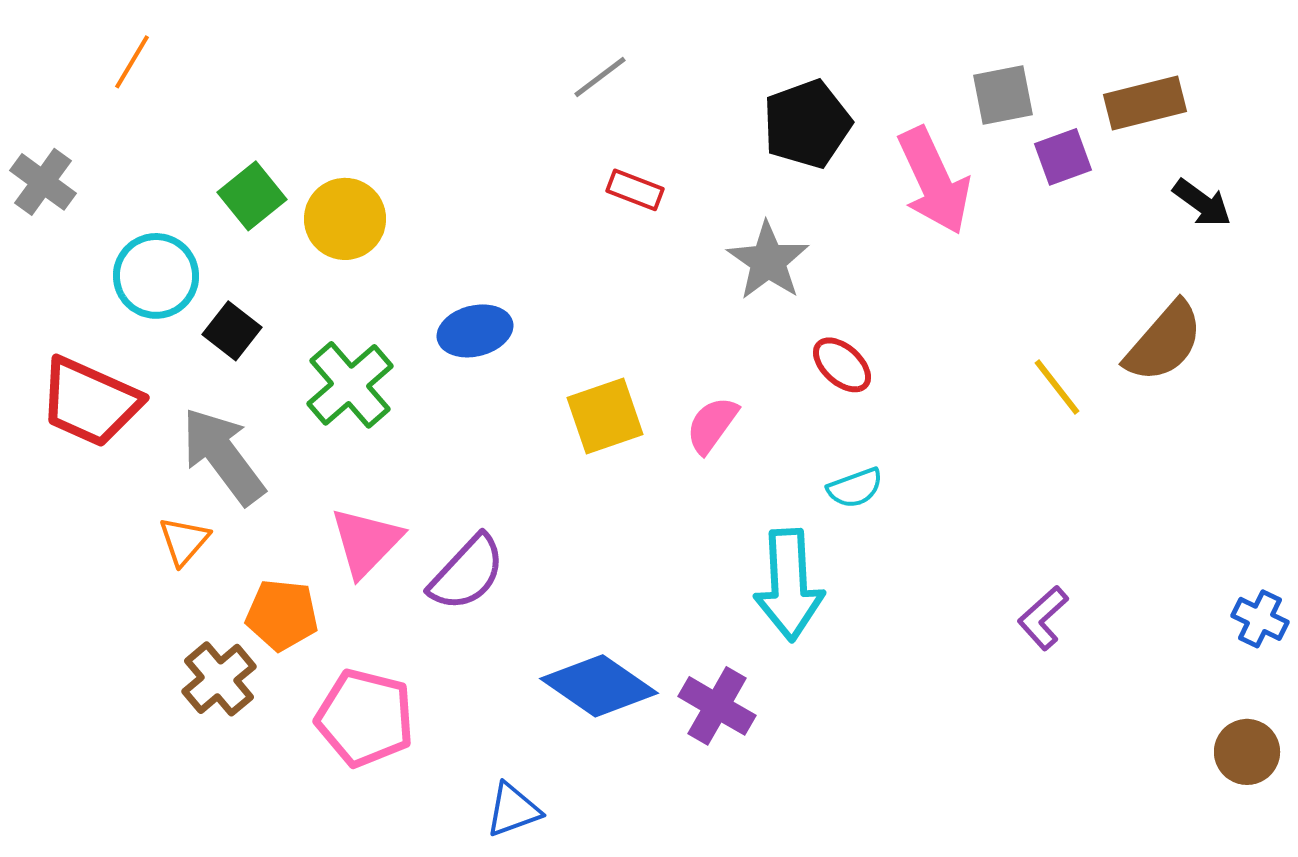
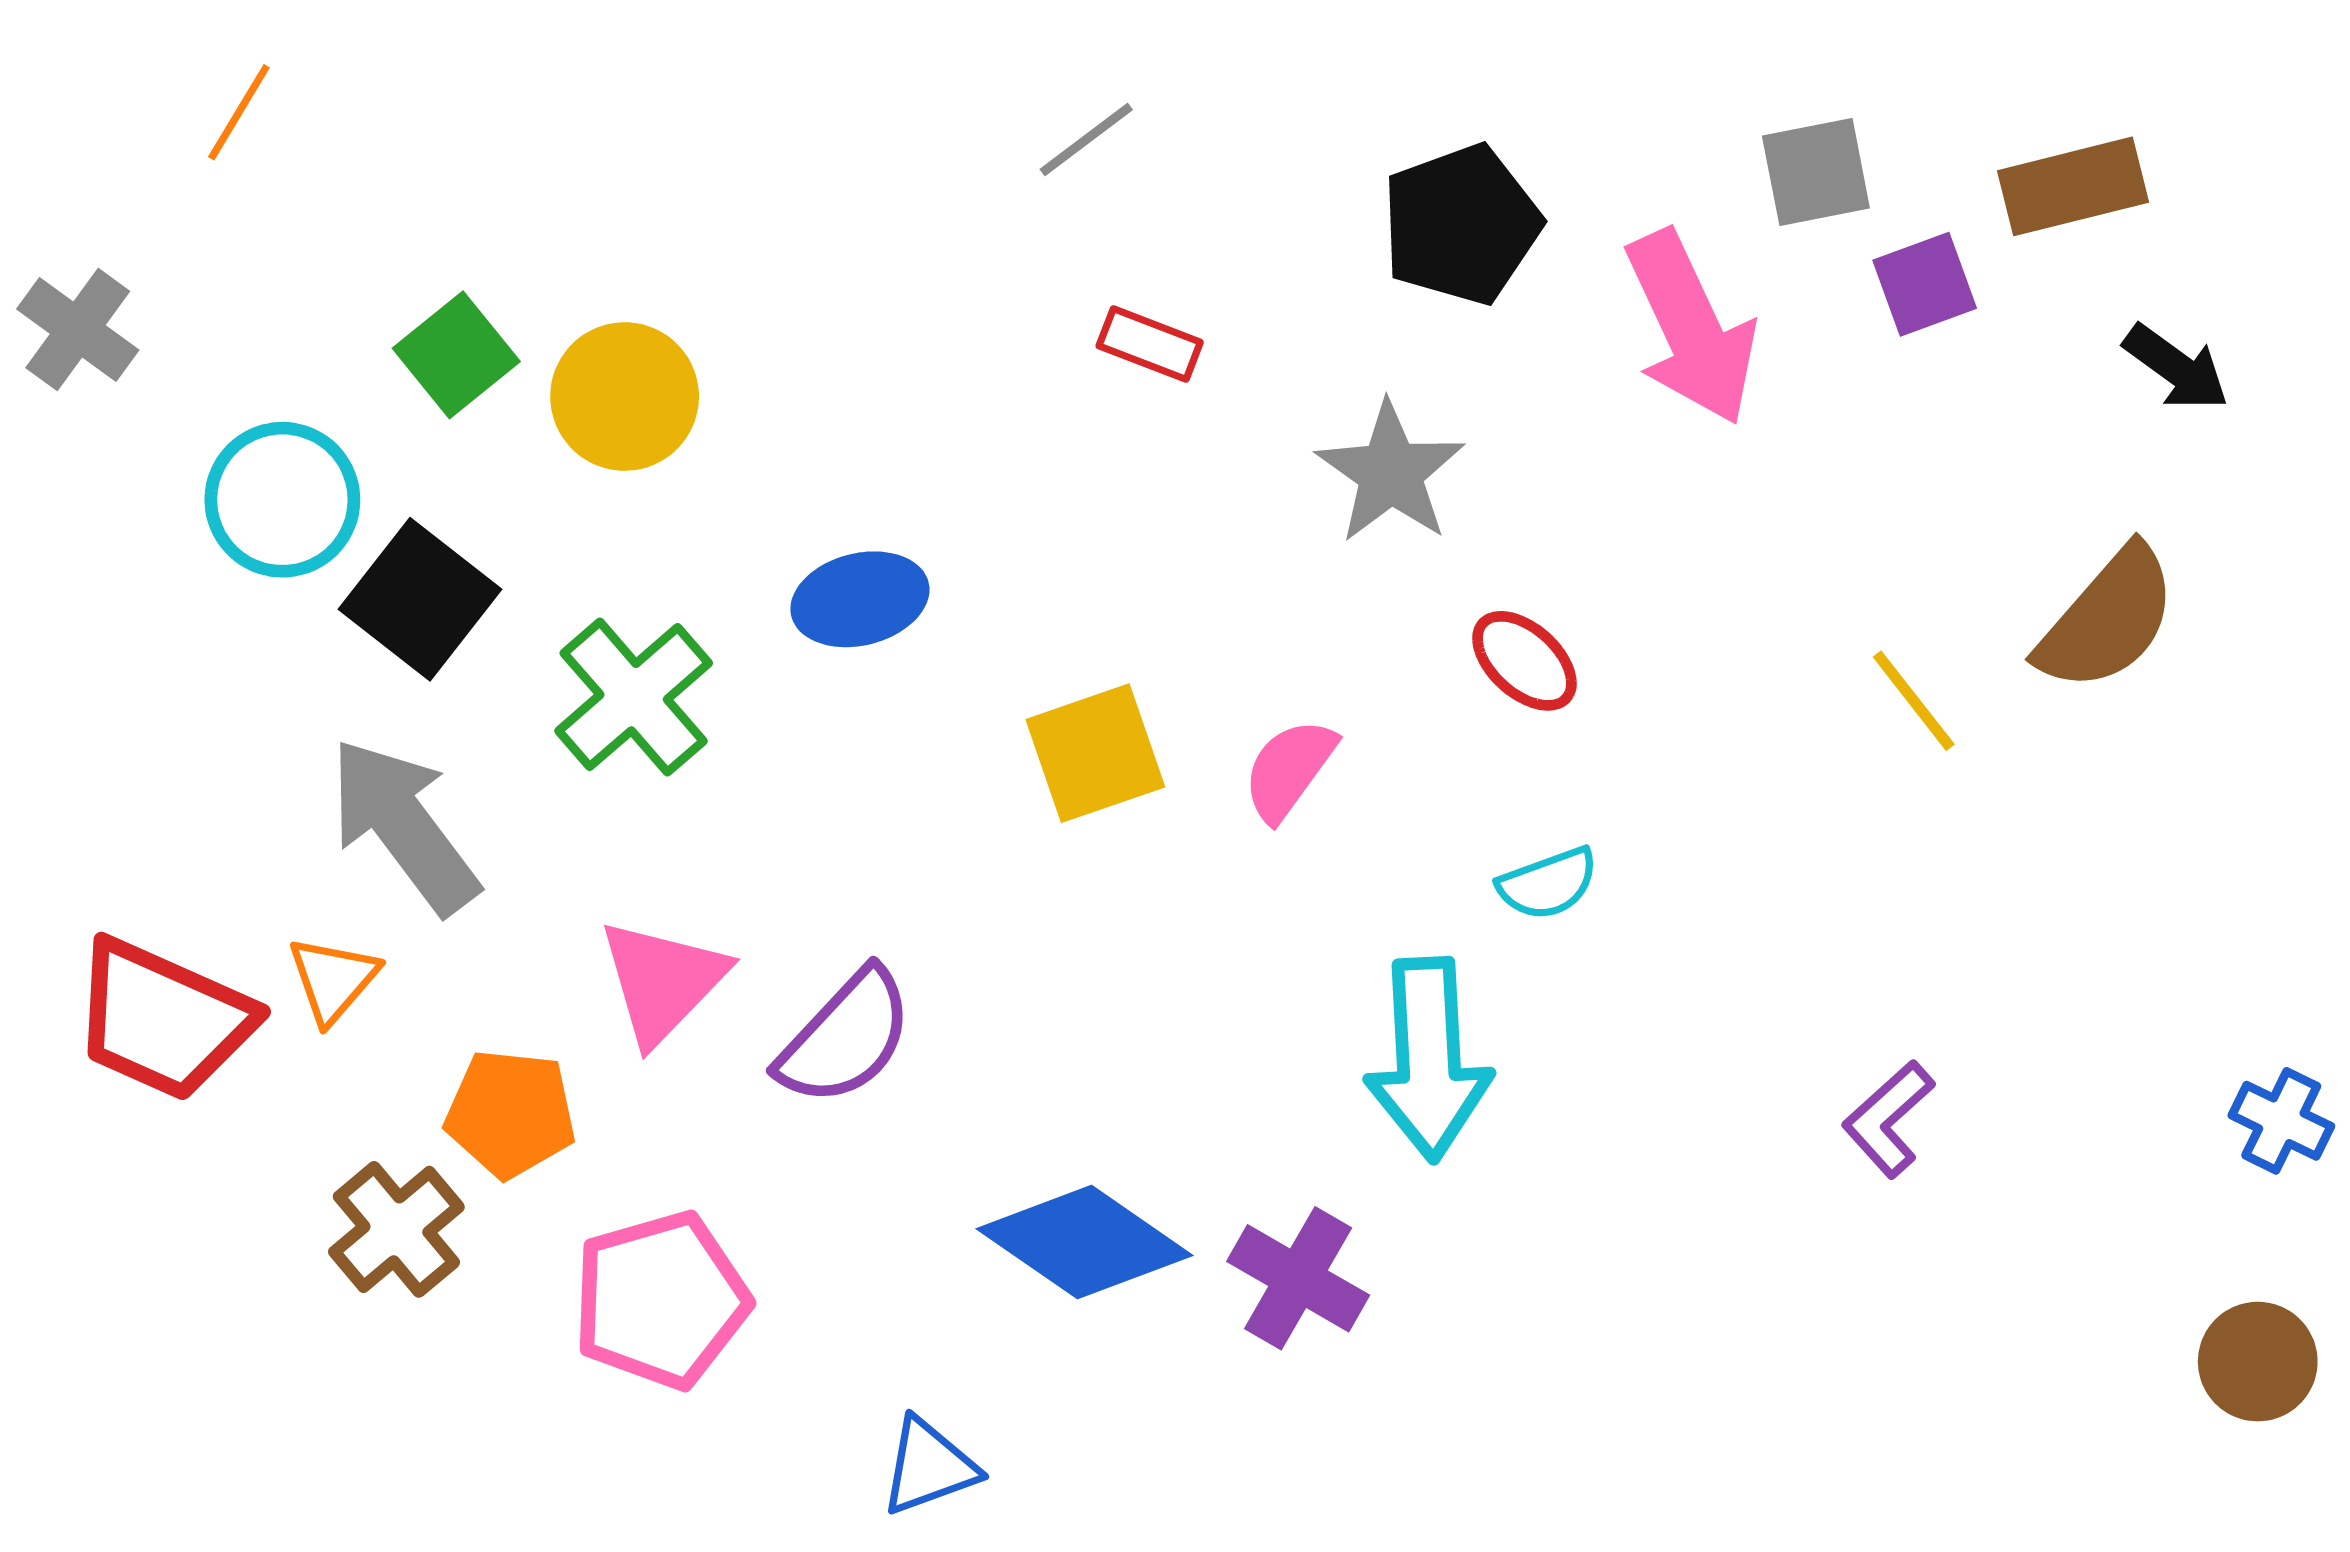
black square: (232, 331) -> (420, 599), size x1.5
red trapezoid: (90, 402) -> (163, 1019), moved
pink pentagon: (365, 718) -> (661, 1300), turned -30

